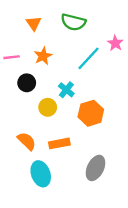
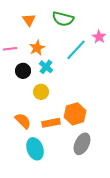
cyan cross: (66, 90) -> (46, 67), moved
orange hexagon: (91, 113) -> (75, 114), moved

